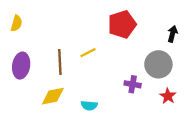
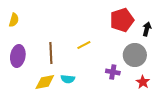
red pentagon: (122, 24) -> (122, 20), moved
yellow line: (88, 53) -> (84, 45), moved
cyan semicircle: (89, 105) -> (68, 79), moved

